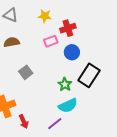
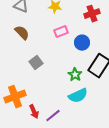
red cross: (68, 28) -> (92, 14), moved
brown semicircle: (12, 42) -> (22, 33), turned 56
purple line: (55, 124) -> (53, 116), moved

